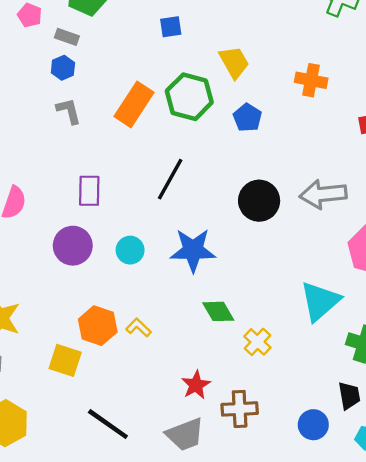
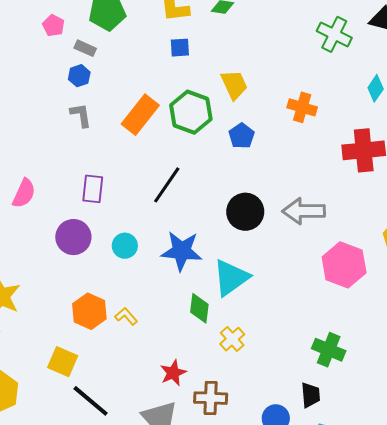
cyan triangle: (320, 301) -> (231, 278), moved
green diamond: (218, 311) -> (199, 308), turned 32
yellow square: (65, 360) -> (63, 362), moved

